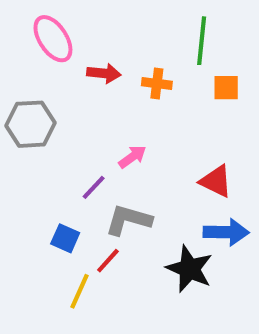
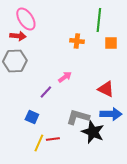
red arrow: (104, 73) -> (18, 36), moved
gray L-shape: (128, 220) -> (78, 117), moved
red line: (108, 261) -> (53, 139), moved, turned 40

